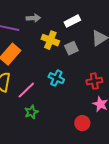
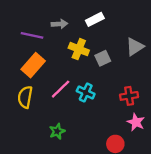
white rectangle: (72, 21) -> (95, 19), moved
pink line: (26, 90) -> (61, 89), moved

